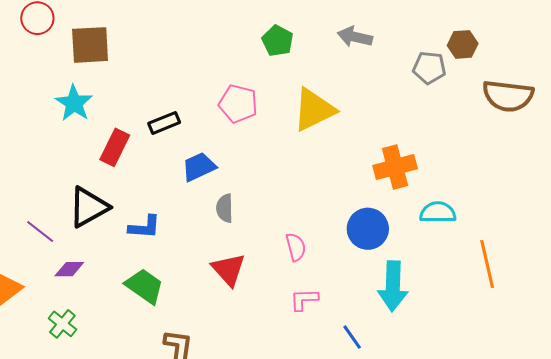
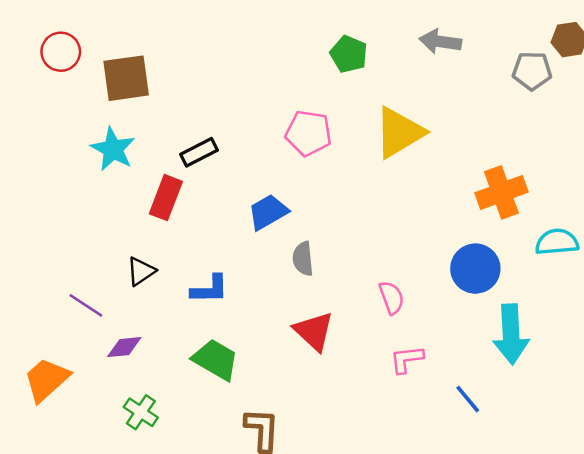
black rectangle: (164, 123) -> (199, 152), moved
black triangle: (89, 207) -> (141, 271), size x0.6
green cross: (62, 324) -> (141, 412), moved

